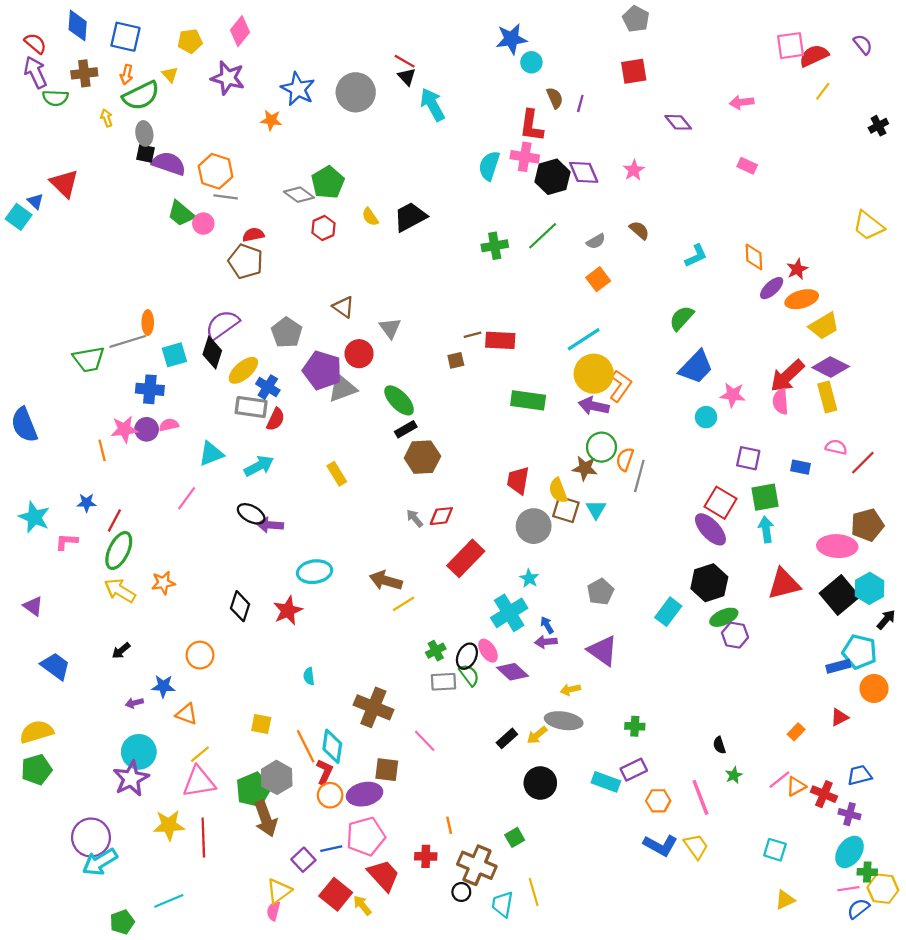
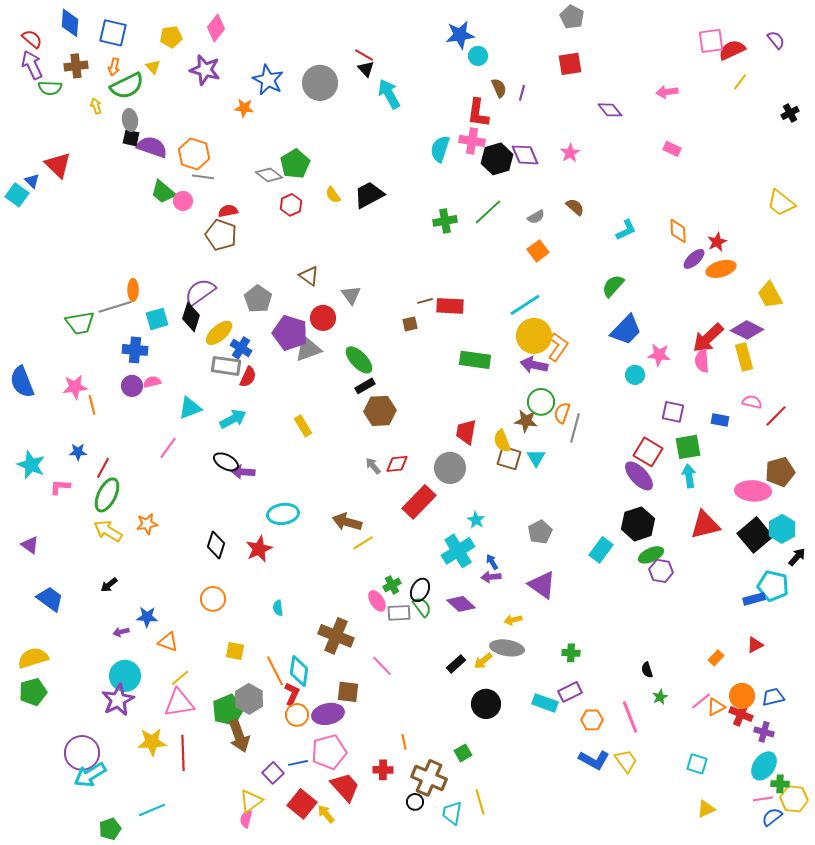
yellow trapezoid: (824, 326) -> (770, 295), moved, turned 92
pink star: (124, 429) -> (75, 387), moved
gray circle: (534, 526) -> (450, 468), moved
pink ellipse: (488, 651) -> (377, 601), moved
orange circle: (200, 655) -> (213, 599), moved
orange circle: (874, 688) -> (742, 696), moved

